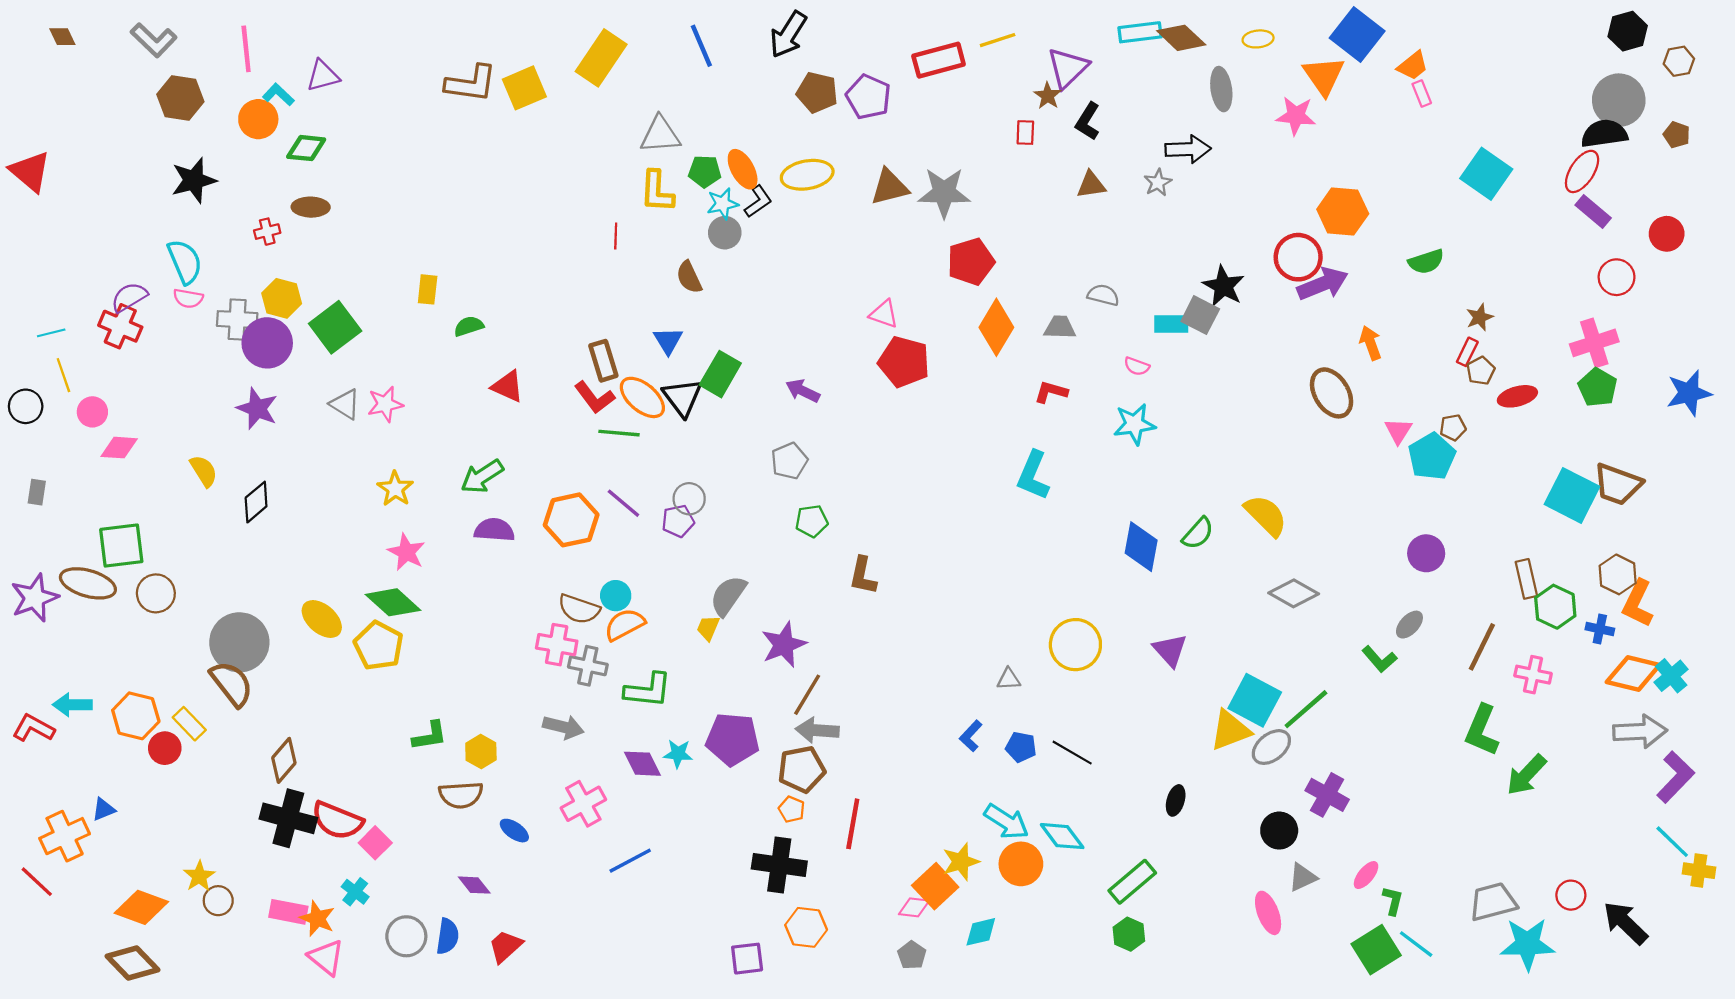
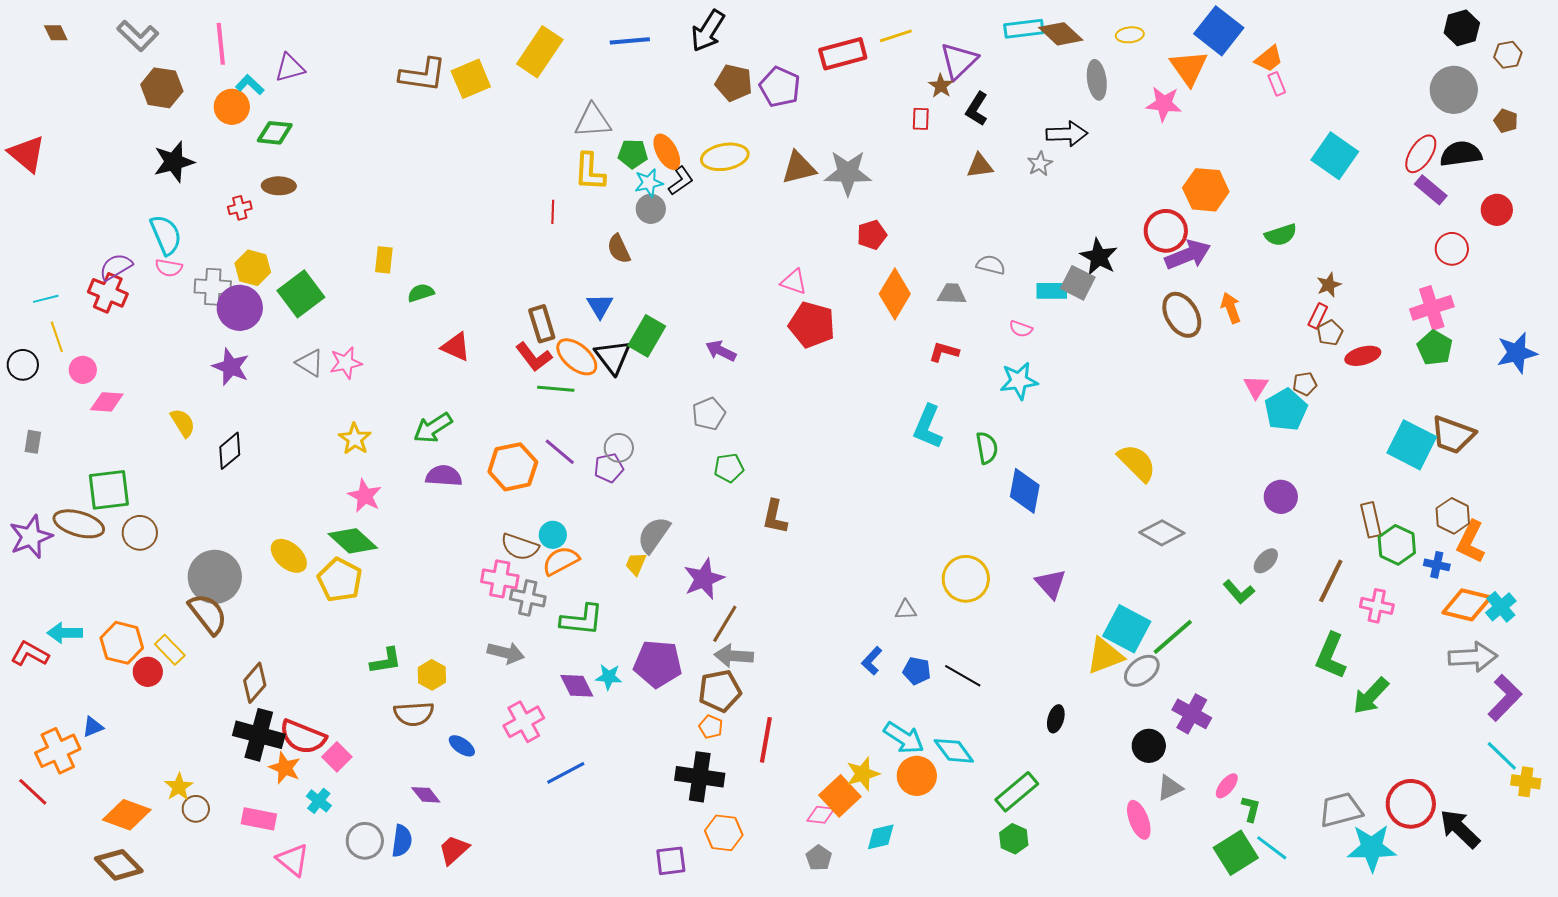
blue line: (701, 46) -> (630, 41), turned -72
black semicircle: (1604, 134) -> (1461, 154), moved
red pentagon: (971, 262) -> (872, 235), size x0.7
brown ellipse: (1332, 393) -> (1182, 315), moved
green semicircle: (1198, 533) -> (987, 448), moved, turned -52
red circle: (1571, 895) -> (1411, 804), size x1.8
orange star: (317, 918) -> (285, 768), moved

